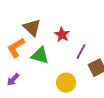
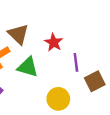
purple line: (81, 52) -> (76, 62), turned -35

